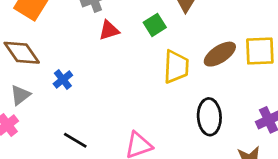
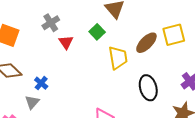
red triangle: (109, 30) -> (66, 42), turned -35
gray triangle: (20, 95) -> (32, 102), moved

